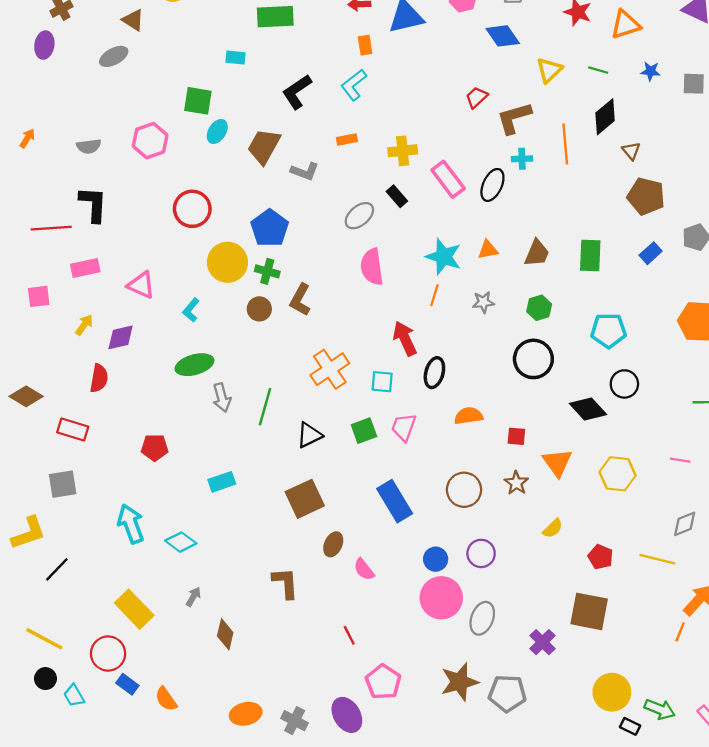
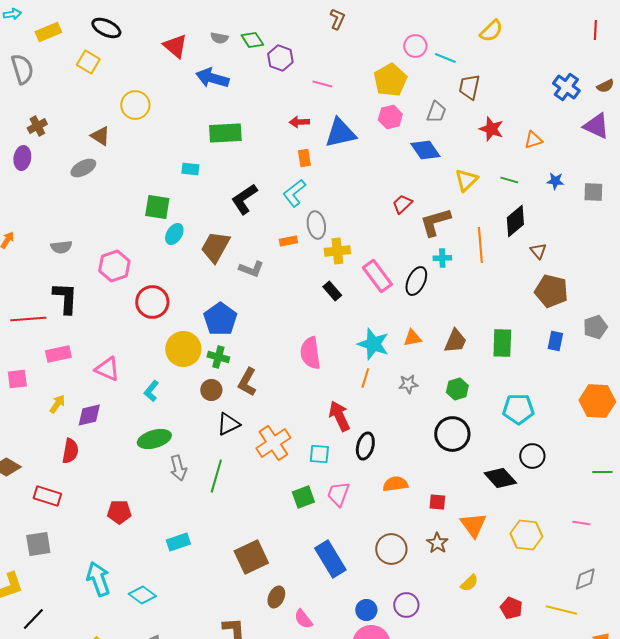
orange triangle: (626, 25) -> (533, 140), size x0.7
pink hexagon: (150, 141) -> (114, 266), moved
gray ellipse: (359, 216) -> (316, 225), moved, turned -60
blue rectangle: (651, 253) -> (555, 341), turned -36
black triangle: (309, 435) -> (228, 424), moved

